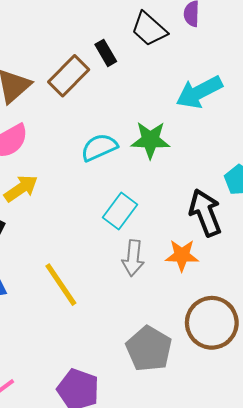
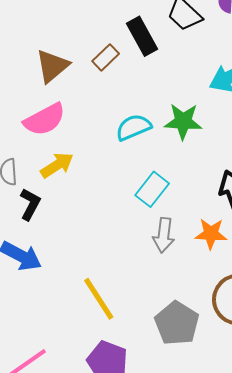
black rectangle: (106, 53) -> (142, 36), size x1.5
brown rectangle: (69, 76) -> (106, 57), size x0.7
yellow line: (61, 285) -> (99, 299), moved

